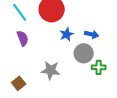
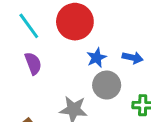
gray circle: (84, 53) -> (107, 85), moved

